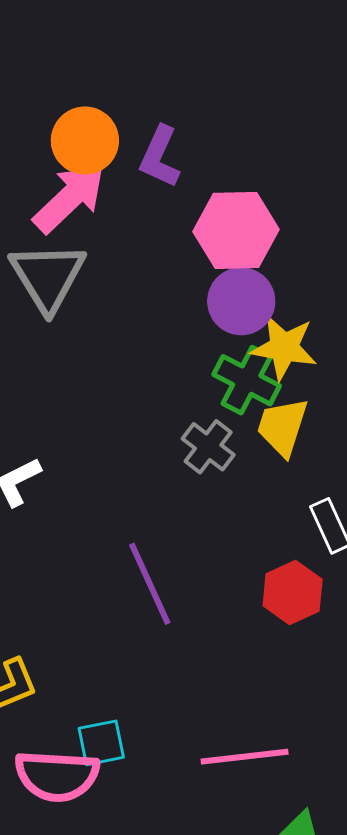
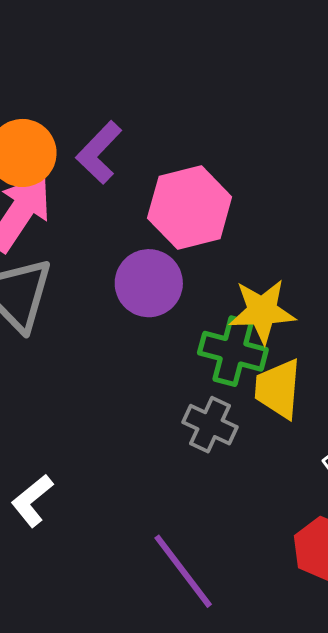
purple L-shape: (160, 157) -> (99, 152), turned 32
purple circle: (241, 301) -> (149, 283), moved

